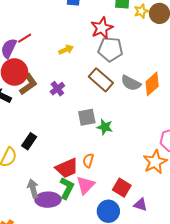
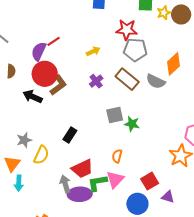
red star: (102, 28) -> (127, 30), turned 30
orange diamond: (152, 84) -> (174, 64), moved
purple cross: (57, 89) -> (96, 81), moved
black rectangle: (29, 141) -> (70, 135), moved
red trapezoid: (67, 168) -> (82, 169), moved
green L-shape: (67, 188) -> (97, 183), turned -125
red square: (122, 188) -> (150, 181), turned 30

